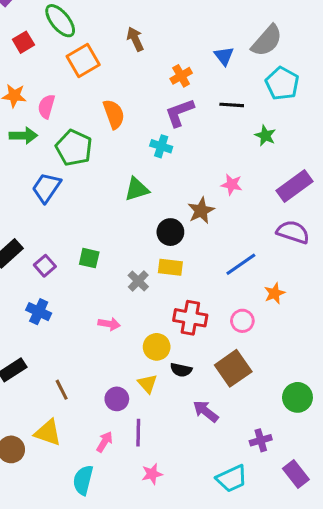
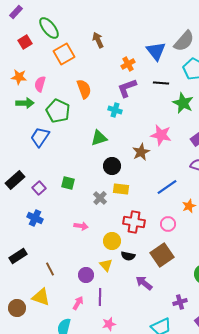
blue triangle: (224, 56) -> (156, 51), size x1.5
green star: (265, 136) -> (183, 103), size x1.5
pink star: (232, 185) -> (161, 135), size x1.5
black circle: (170, 232) -> (112, 166), moved

